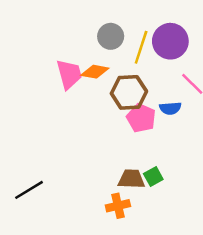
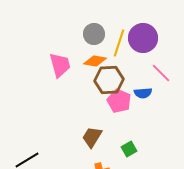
orange diamond: (95, 72) -> (95, 61), moved
brown trapezoid: (131, 179) -> (92, 137), moved, turned -60

